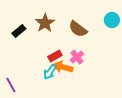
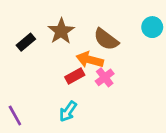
orange arrow: (63, 67) -> (90, 60), moved
cyan arrow: (50, 72) -> (68, 111), moved

